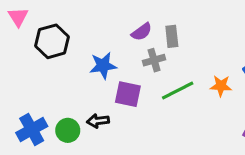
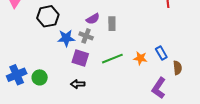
black hexagon: (52, 41) -> (48, 16), moved
gray cross: (154, 60) -> (86, 36), moved, turned 32
black arrow: (98, 121) -> (78, 84), moved

